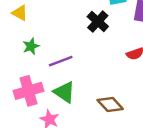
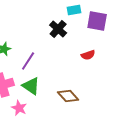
purple line: (61, 61) -> (28, 61), turned -36

